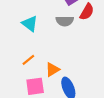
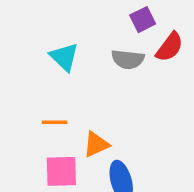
orange line: (28, 60) -> (55, 122), turned 32

